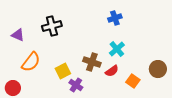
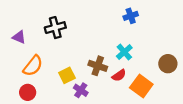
blue cross: (115, 18) -> (131, 16), moved
brown circle: (158, 69) -> (168, 64), moved
orange square: (133, 81) -> (141, 86), size x1.5
red circle: (13, 88) -> (28, 92), moved

